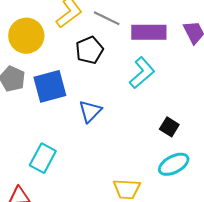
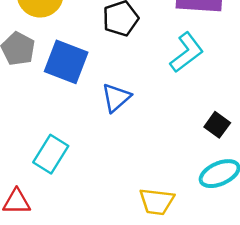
blue square: (50, 86) -> (66, 62), turned 32

